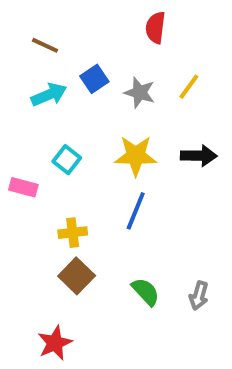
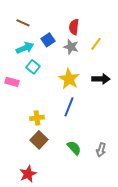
red semicircle: (155, 28) -> (74, 27), moved
yellow star: (136, 156) -> (69, 79), turned 30
cyan square: (67, 160) -> (33, 67), moved
pink rectangle: (23, 187) -> (12, 82), moved

